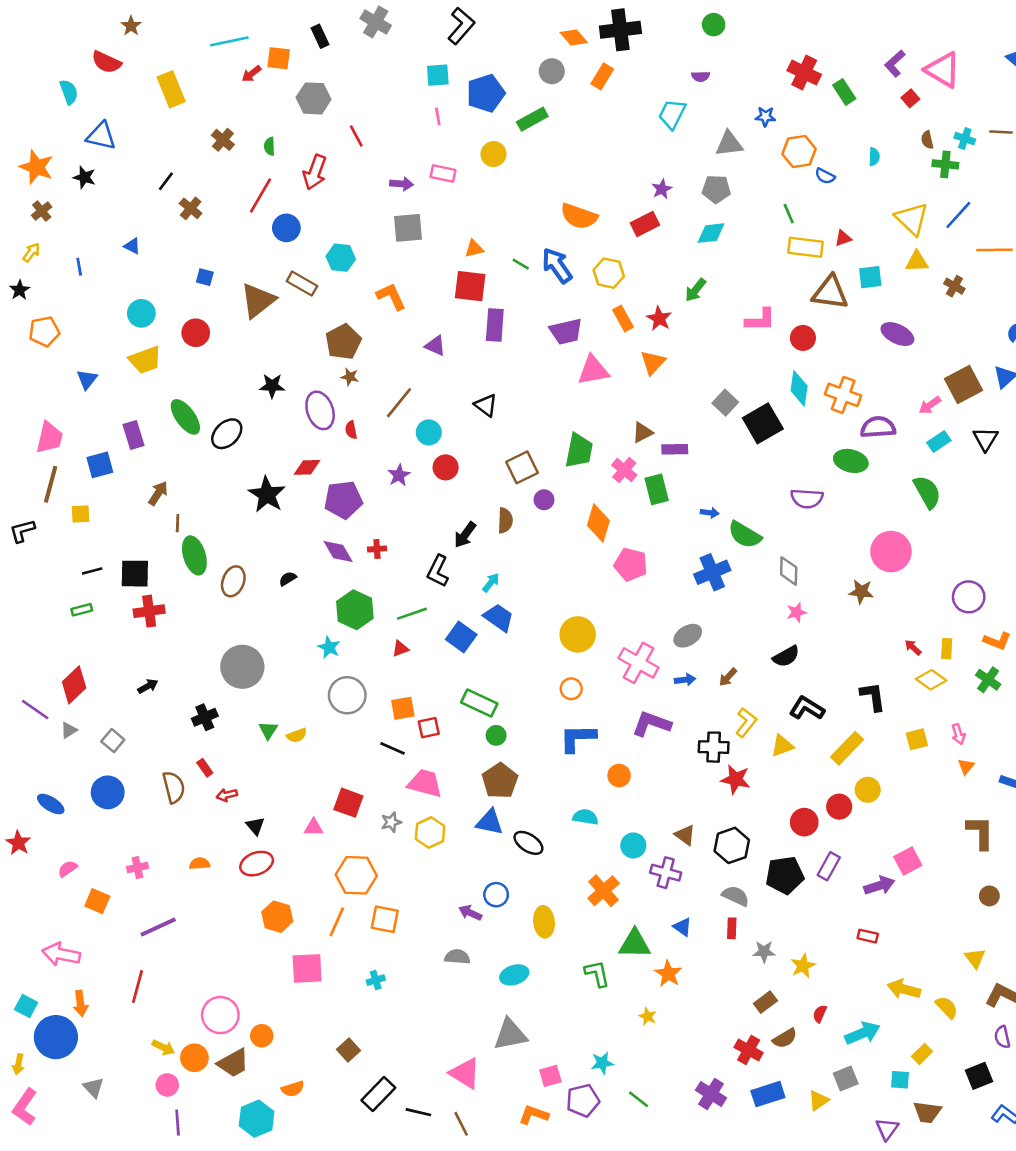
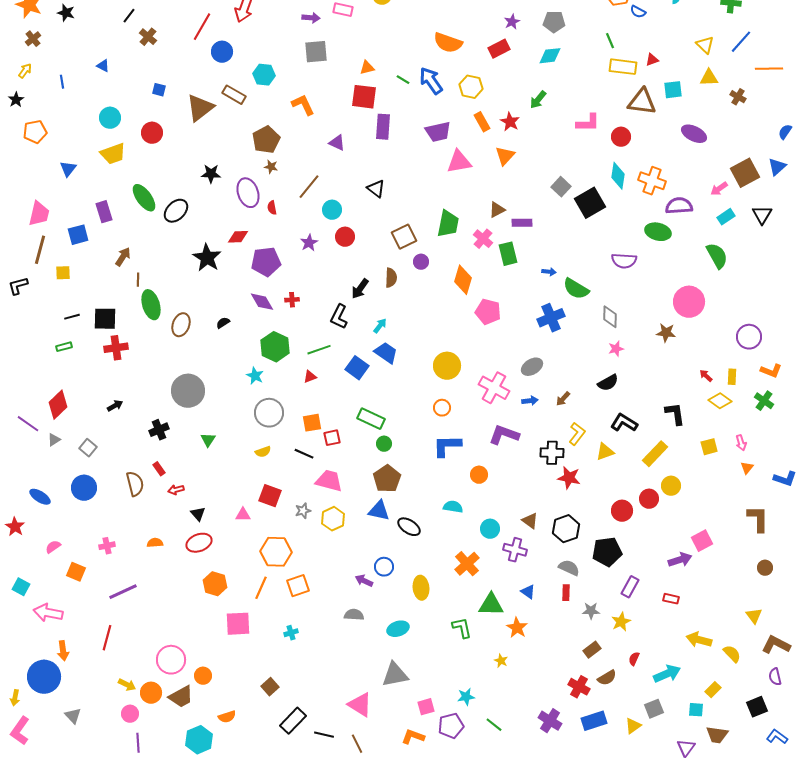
yellow triangle: (912, 219) -> (705, 45), size x0.7
yellow semicircle: (297, 735) -> (263, 452), moved
purple rectangle: (829, 866) -> (630, 587), moved
orange square: (385, 919) -> (298, 586), turned -30
cyan square: (26, 1006) -> (21, 587), moved

